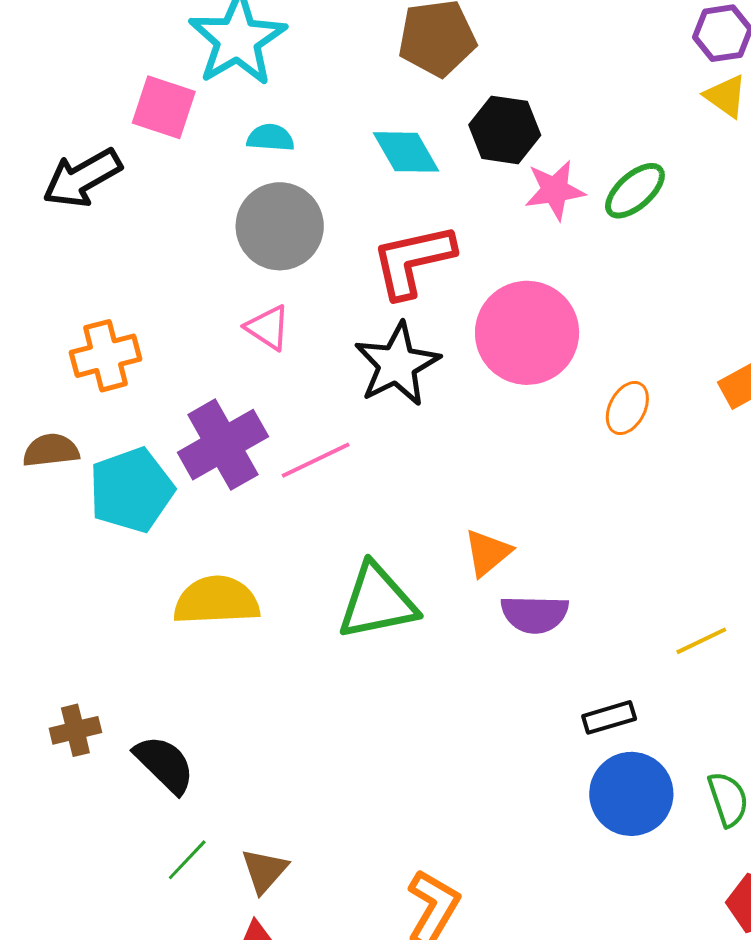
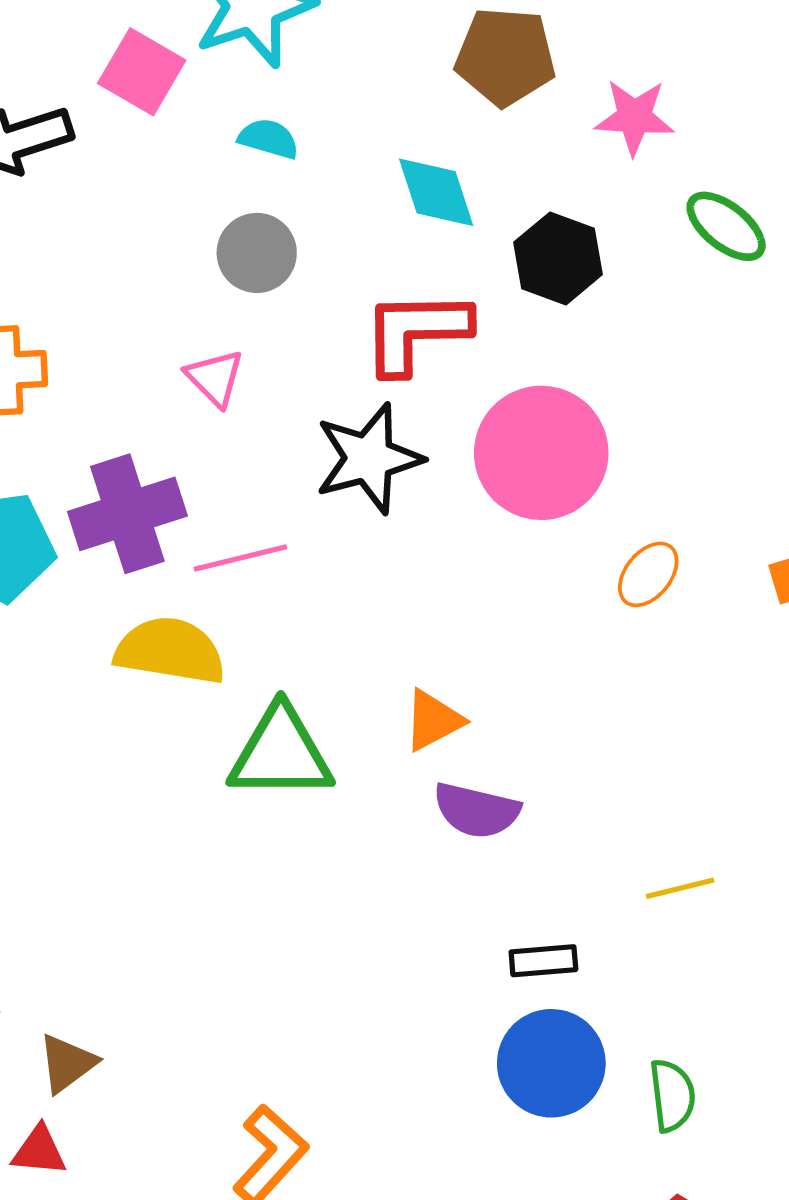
black hexagon: (505, 130) -> (558, 258), moved
pink star: (555, 190) -> (634, 117), moved
green ellipse: (635, 191) -> (726, 226), moved, turned 68
gray circle: (280, 226) -> (257, 253), size x0.7
yellow semicircle: (216, 601) -> (170, 651), moved

